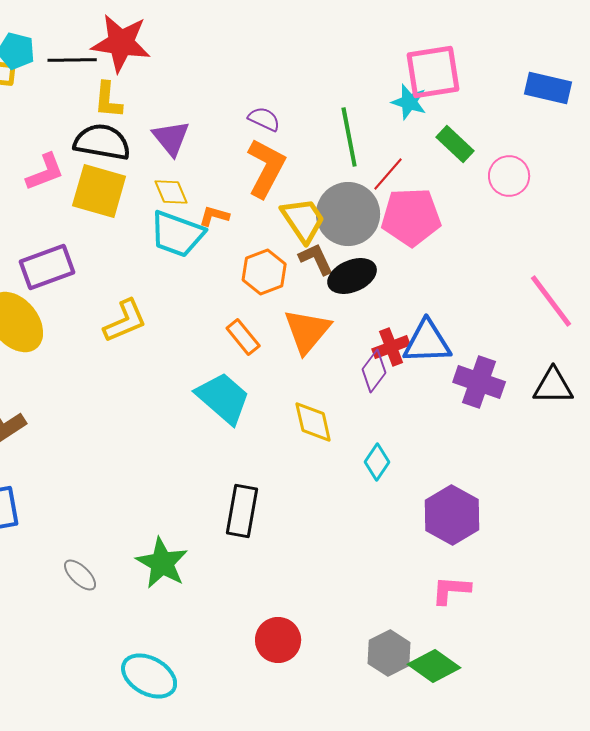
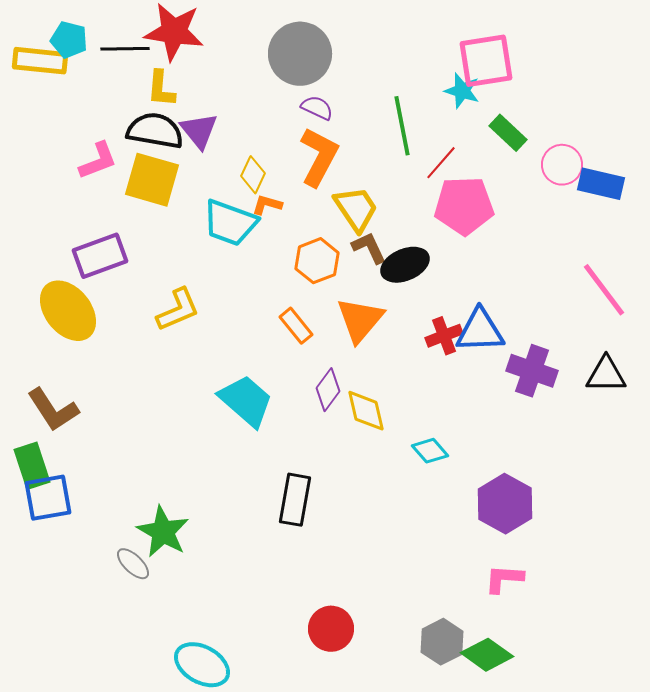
blue rectangle: (548, 88) -> (601, 184), moved
purple triangle: (171, 138) -> (199, 131), moved
yellow diamond: (171, 192) -> (253, 175), moved, turned 48
gray circle: (348, 214) -> (300, 54), moved
purple diamond: (374, 371) -> (328, 390), moved
cyan trapezoid: (223, 398) -> (246, 401), moved
cyan diamond: (377, 462) -> (430, 451), turned -75
green star: (162, 563) -> (163, 532), moved

